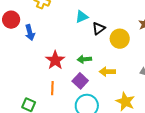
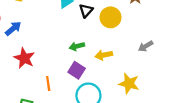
blue arrow: (30, 33) -> (13, 28), turned -105
red star: (55, 60) -> (24, 58), moved

